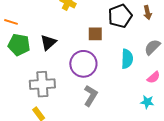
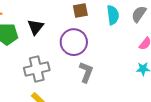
cyan semicircle: (127, 59) -> (113, 15), moved

